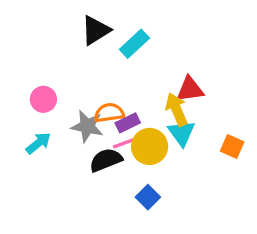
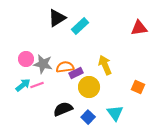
red triangle: (190, 89) -> (139, 28), moved
gray star: (87, 126) -> (43, 64), moved
cyan triangle: (182, 133) -> (115, 113), moved
pink line: (124, 143) -> (37, 85), moved
black semicircle: (106, 160) -> (63, 109), moved

